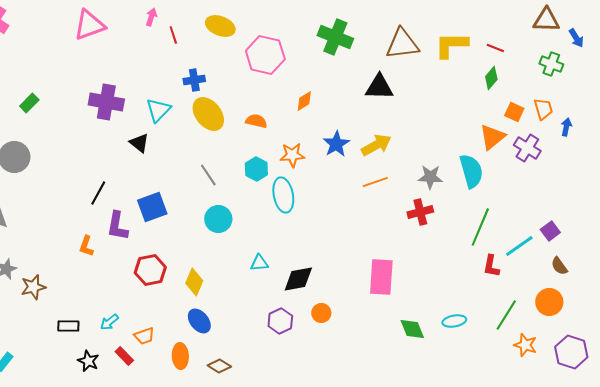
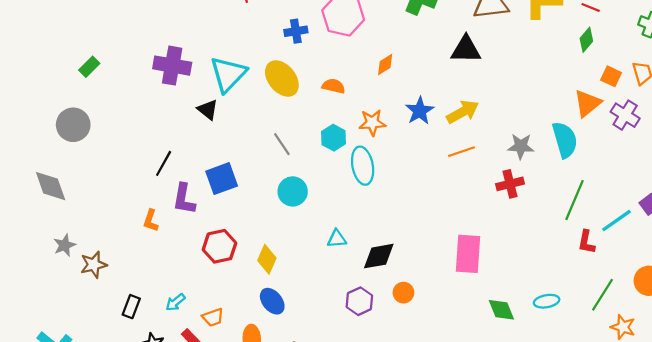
blue cross: (194, 80) -> (296, 31), moved
cyan triangle: (158, 110) -> (228, 74), size x1.4
black rectangle: (68, 326) -> (131, 307), turned -70

